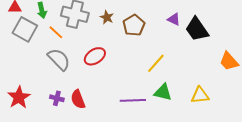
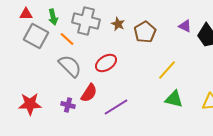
red star: (19, 97) -> (30, 104), turned 30
red semicircle: (78, 99) -> (89, 93), moved, turned -126
purple line: (133, 100) -> (116, 107), moved, turned -30

